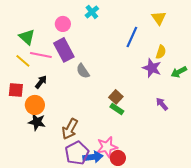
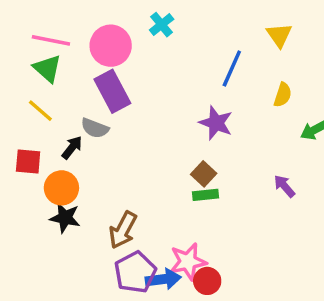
pink circle: (63, 24) -> (111, 46), size x1.5
pink line: (41, 55) -> (51, 40), moved
purple star: (152, 68) -> (216, 123), moved
gray semicircle: (83, 71) -> (95, 128), moved, turned -35
green rectangle: (117, 109) -> (205, 195), turned -40

